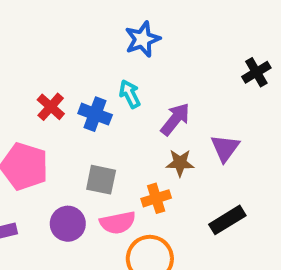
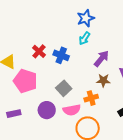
cyan arrow: (130, 94) -> (84, 38), moved, turned -120
gray square: (101, 180) -> (64, 88), turned 35

